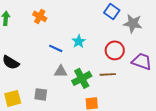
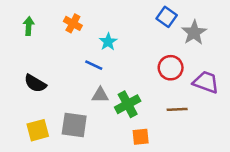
gray star: (133, 23) -> (194, 33), turned 30
cyan star: (79, 41) -> (108, 42), moved
brown line: (108, 74) -> (177, 109), moved
gray square: (41, 94) -> (74, 125), size x1.5

